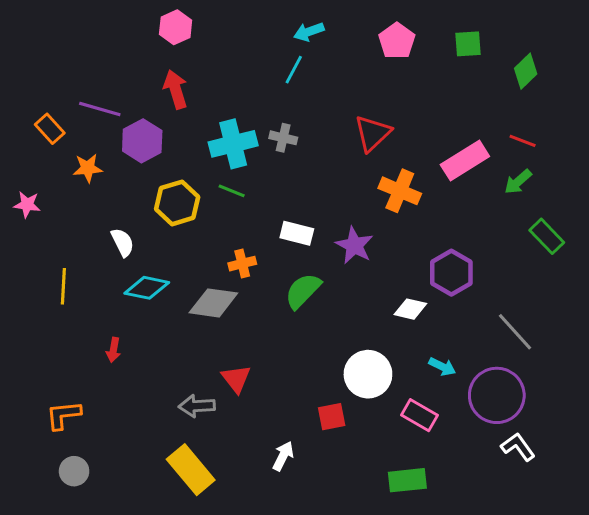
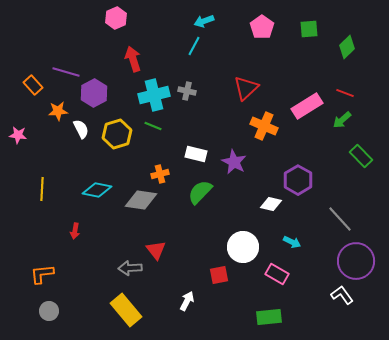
red arrow: (176, 89) -> (133, 59), moved
white semicircle: (123, 242) -> (81, 129), moved
purple circle: (497, 395) -> (356, 261), moved

